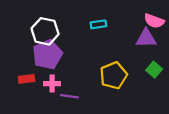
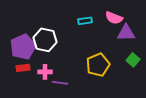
pink semicircle: (154, 21) -> (114, 18), moved
white hexagon: (45, 31) -> (45, 40), moved
purple pentagon: (47, 55) -> (23, 47), moved

